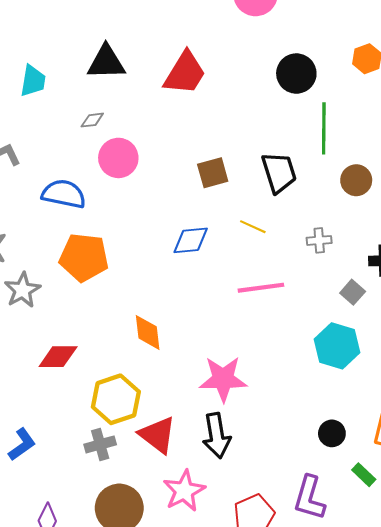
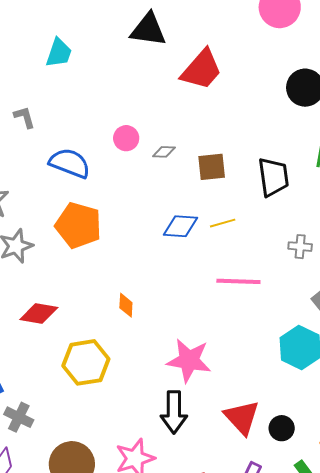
black triangle: (106, 62) -> (148, 30), moved
gray diamond: (92, 120) -> (164, 152), moved
pink circle: (118, 158) -> (126, 138), size x0.7
yellow line: (253, 227) -> (223, 223), moved, turned -50
orange diamond: (148, 332) -> (126, 305), size x0.7
red triangle: (158, 435) -> (242, 417), moved
gray cross: (100, 444) -> (19, 417), moved, turned 32

